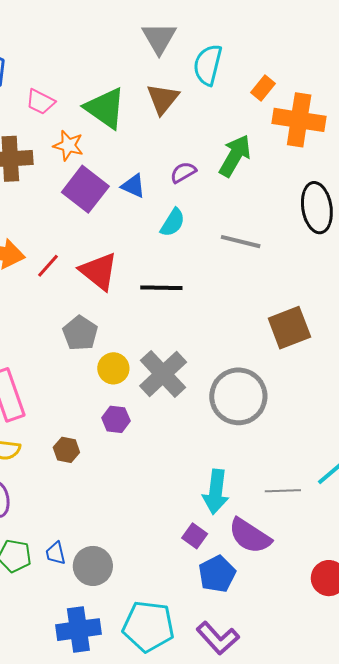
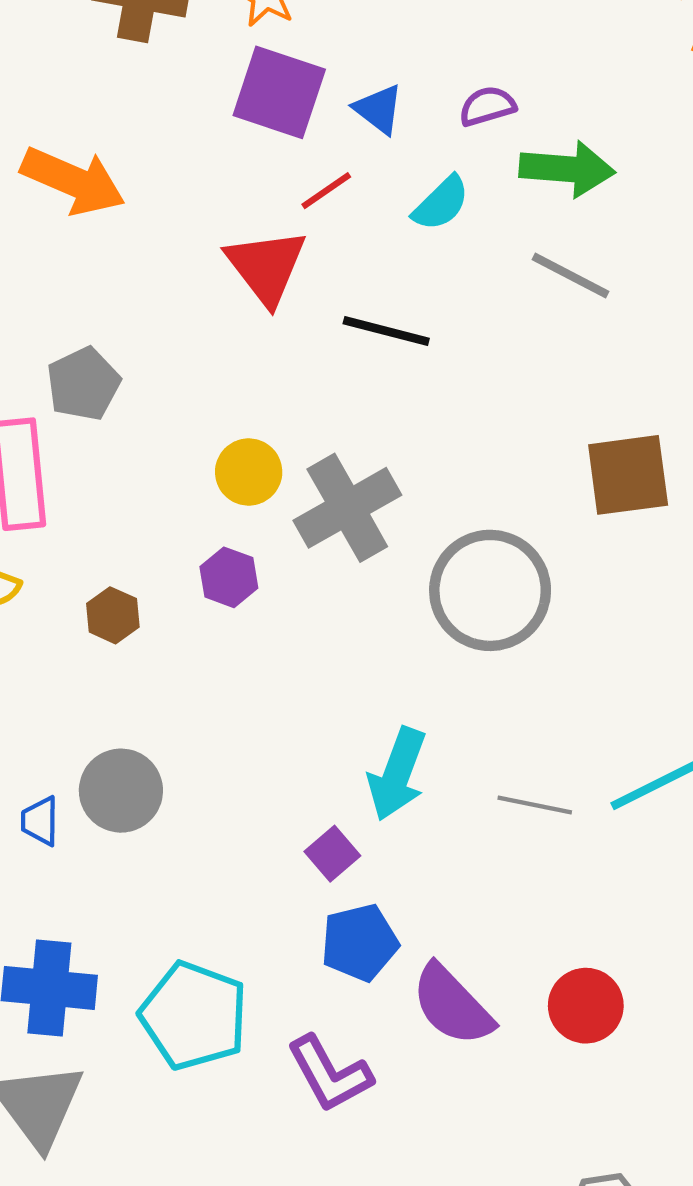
green arrow: (235, 156) -> (567, 169), moved, turned 51
purple square: (85, 189) -> (279, 92), turned -33
red line: (48, 266) -> (326, 191), moved
gray pentagon: (80, 333) -> (83, 384), moved
purple semicircle: (250, 536) -> (452, 1005), moved
gray circle: (93, 566) -> (121, 791), moved

